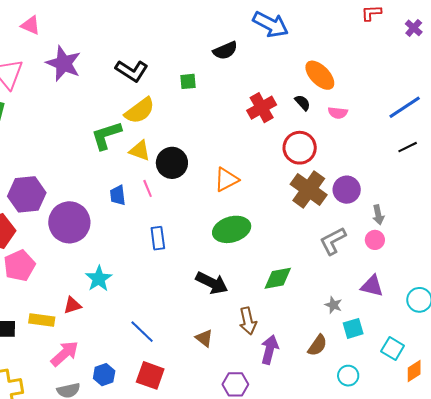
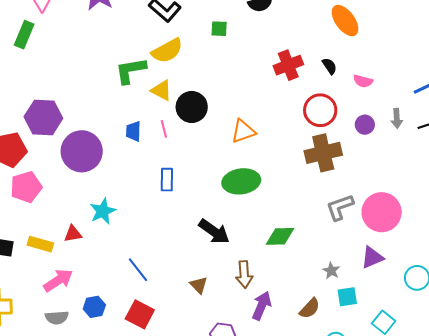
orange ellipse: (320, 75) -> (345, 21), moved
brown cross: (309, 190) -> (323, 153), turned 33
purple circle: (347, 190) -> (365, 125), moved, size x0.7
gray arrow: (378, 215) -> (397, 118), moved
pink circle: (375, 240) -> (382, 212), size x2.0
purple triangle: (372, 286) -> (372, 257), turned -45

